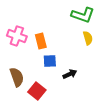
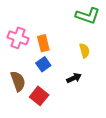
yellow semicircle: (88, 38) -> (84, 51), moved
blue square: (50, 61) -> (43, 64), moved, turned -32

